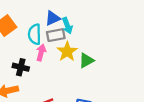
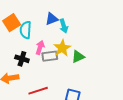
cyan semicircle: (35, 34) -> (26, 30), moved
gray rectangle: (56, 35) -> (50, 56), moved

